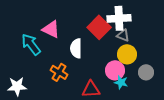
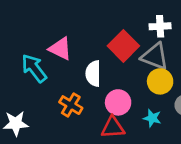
white cross: (119, 18) -> (160, 26), moved, size x0.7
gray triangle: (123, 35) -> (155, 56), size x1.6
pink circle: (115, 70) -> (118, 102), moved

